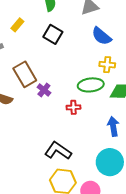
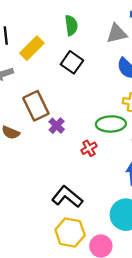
yellow rectangle: (17, 25) -> (32, 48), size x1.5
red cross: (73, 107) -> (89, 148), turned -32

